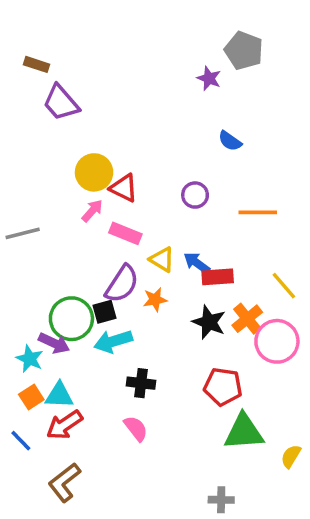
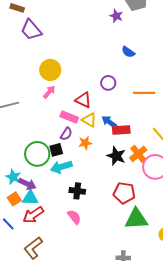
red triangle: (124, 188) -> (83, 100), moved
pink rectangle: (125, 233) -> (69, 117), moved
purple semicircle: (122, 284) -> (66, 134), size x0.6
purple arrow: (54, 343) -> (27, 184), moved

